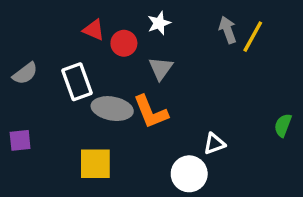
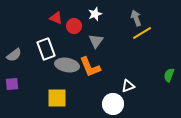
yellow line: (253, 37) -> (142, 33), moved, turned 30
gray semicircle: (25, 73) -> (14, 55), moved

